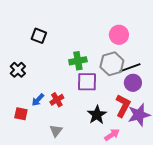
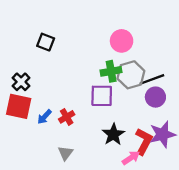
pink circle: (119, 35) -> (122, 41), moved
green cross: (78, 61) -> (111, 71), moved
red L-shape: (123, 106) -> (144, 141), moved
red square: (21, 114) -> (19, 106), moved, size x1.6

